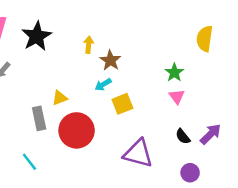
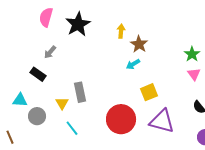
yellow triangle: (60, 98) -> (62, 103), moved, turned -40
yellow square: (122, 104) -> (149, 92), moved
red circle: (77, 130) -> (121, 119), moved

